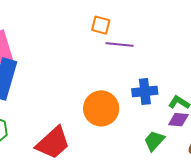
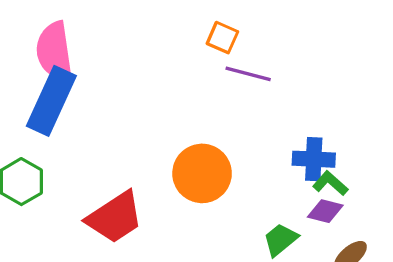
blue cross: (145, 91) -> (314, 159), moved

